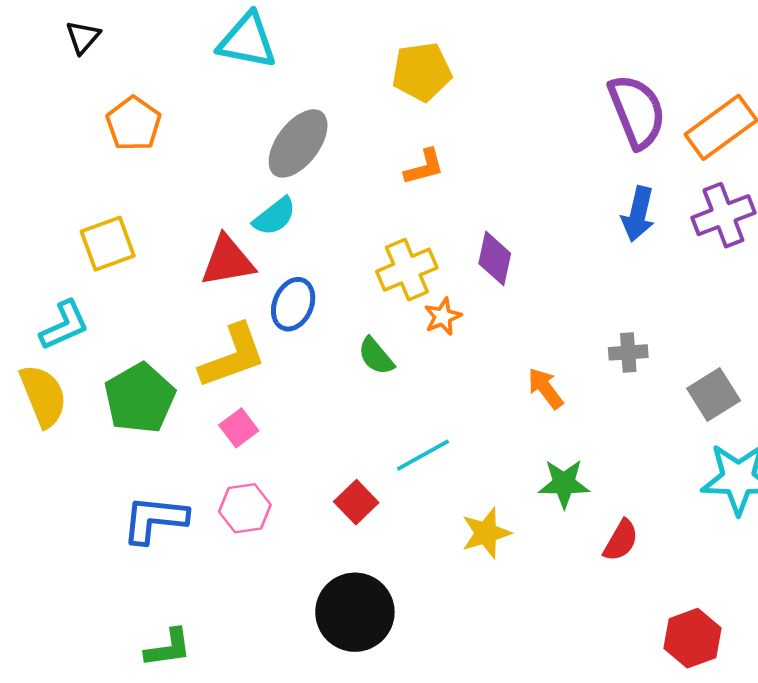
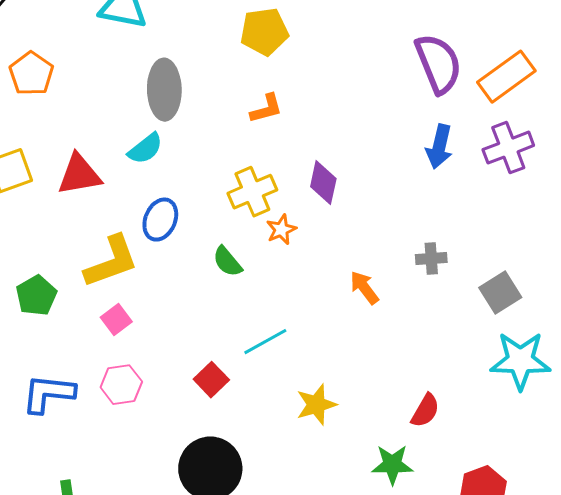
gray ellipse: (298, 143) -> (164, 90), turned -38
red triangle: (228, 261) -> (79, 175), moved
green pentagon: (140, 398) -> (36, 296), size x0.7
green star: (564, 484) -> (392, 465), moved

